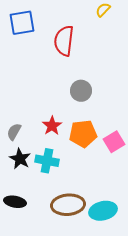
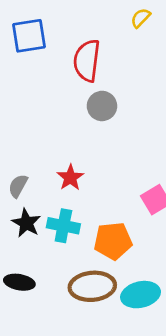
gray circle: (81, 91) -> (102, 106), moved
orange pentagon: (83, 134) -> (113, 241), moved

